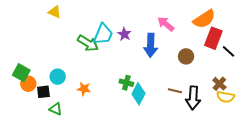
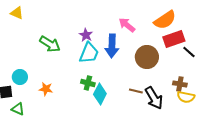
cyan trapezoid: (103, 34) -> (89, 53), moved
red rectangle: (213, 38) -> (174, 39), turned 50
brown circle: (186, 56) -> (147, 57), size x1.5
brown cross: (219, 84) -> (180, 84), turned -32
black arrow: (193, 98) -> (154, 98), turned -35

